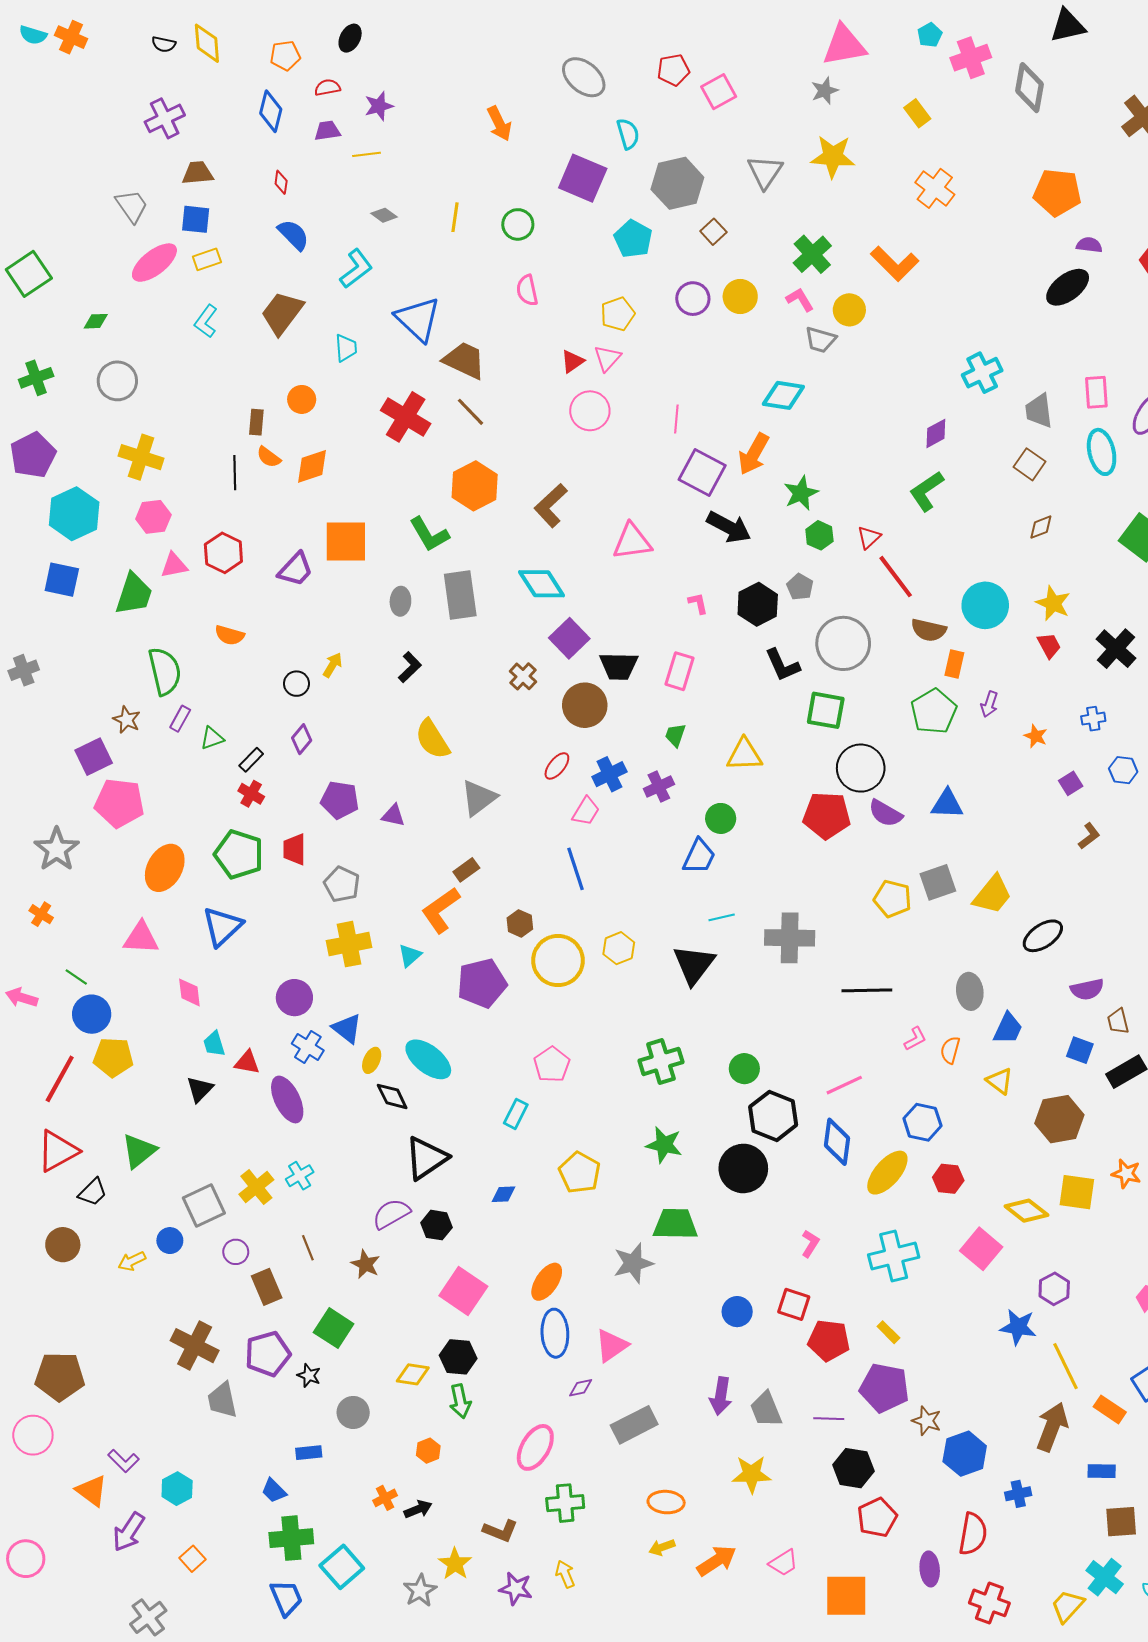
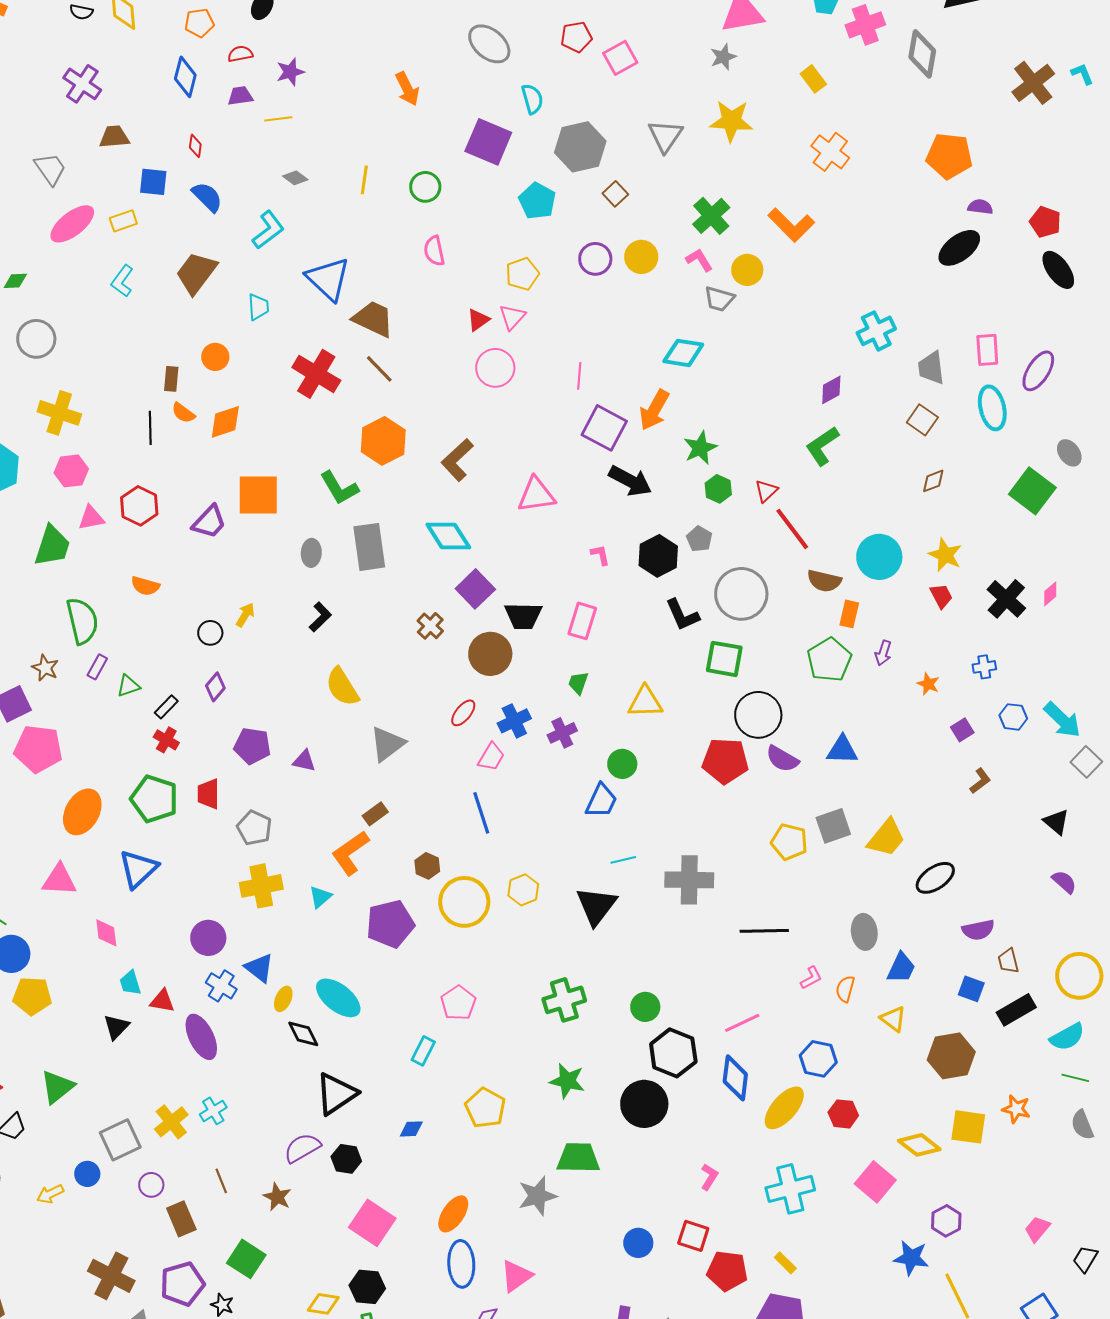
purple cross: (165, 118) -> (82, 84), turned -30
blue square: (196, 219) -> (153, 182), moved

